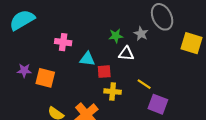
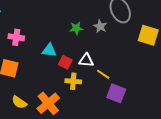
pink cross: (63, 42) -> (16, 37), moved
white triangle: (126, 54) -> (86, 60), moved
red square: (104, 72) -> (65, 62), turned 32

